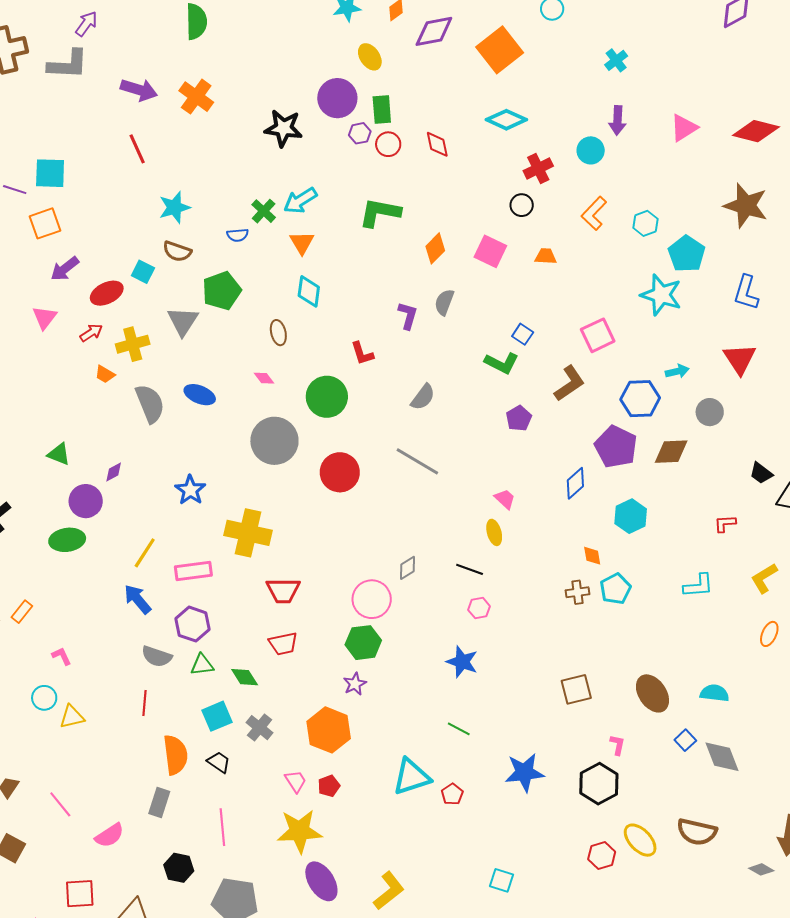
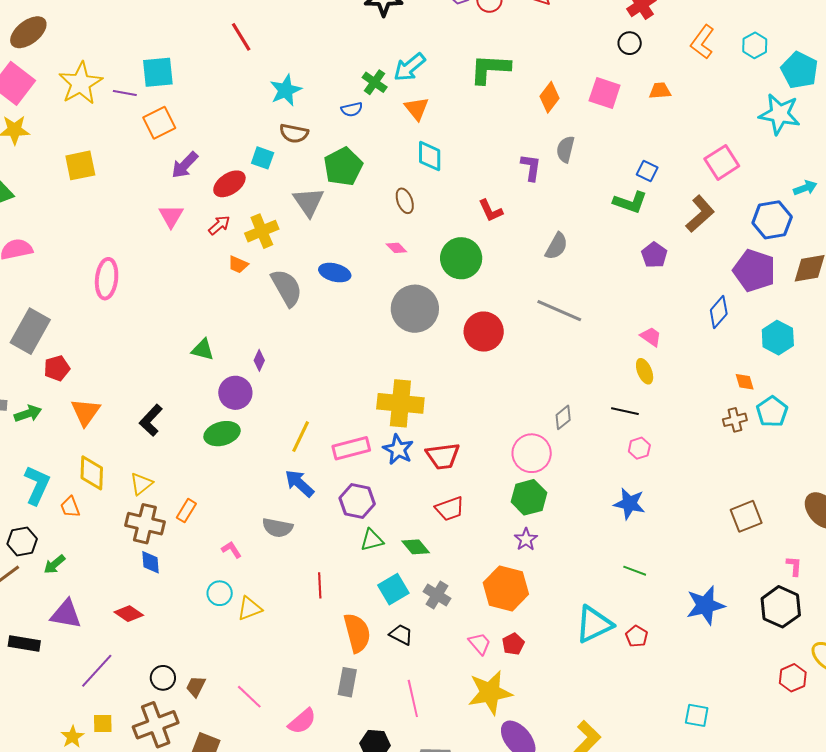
purple diamond: (114, 472) -> (259, 360), turned -30
blue star: (190, 490) -> (398, 449), moved
gray semicircle: (157, 656) -> (277, 528), moved

